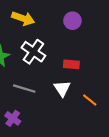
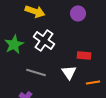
red rectangle: (71, 64) -> (84, 55), moved
orange line: (90, 100) -> (93, 82), turned -48

